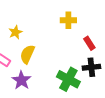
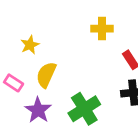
green cross: (68, 79) -> (84, 109), moved, turned 30

